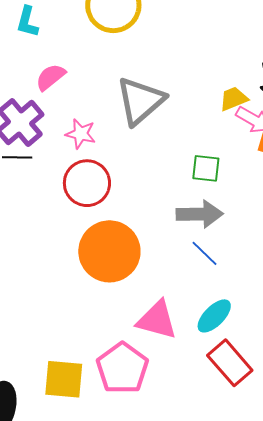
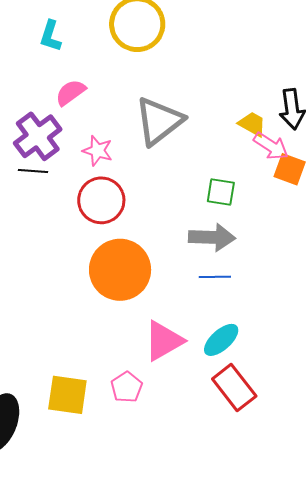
yellow trapezoid: (234, 99) -> (252, 124), turned 48
blue line: (204, 253) -> (215, 277), turned -48
pink triangle: (157, 320) -> (164, 341), turned -48
pink pentagon: (122, 368) -> (127, 387), size x0.6

